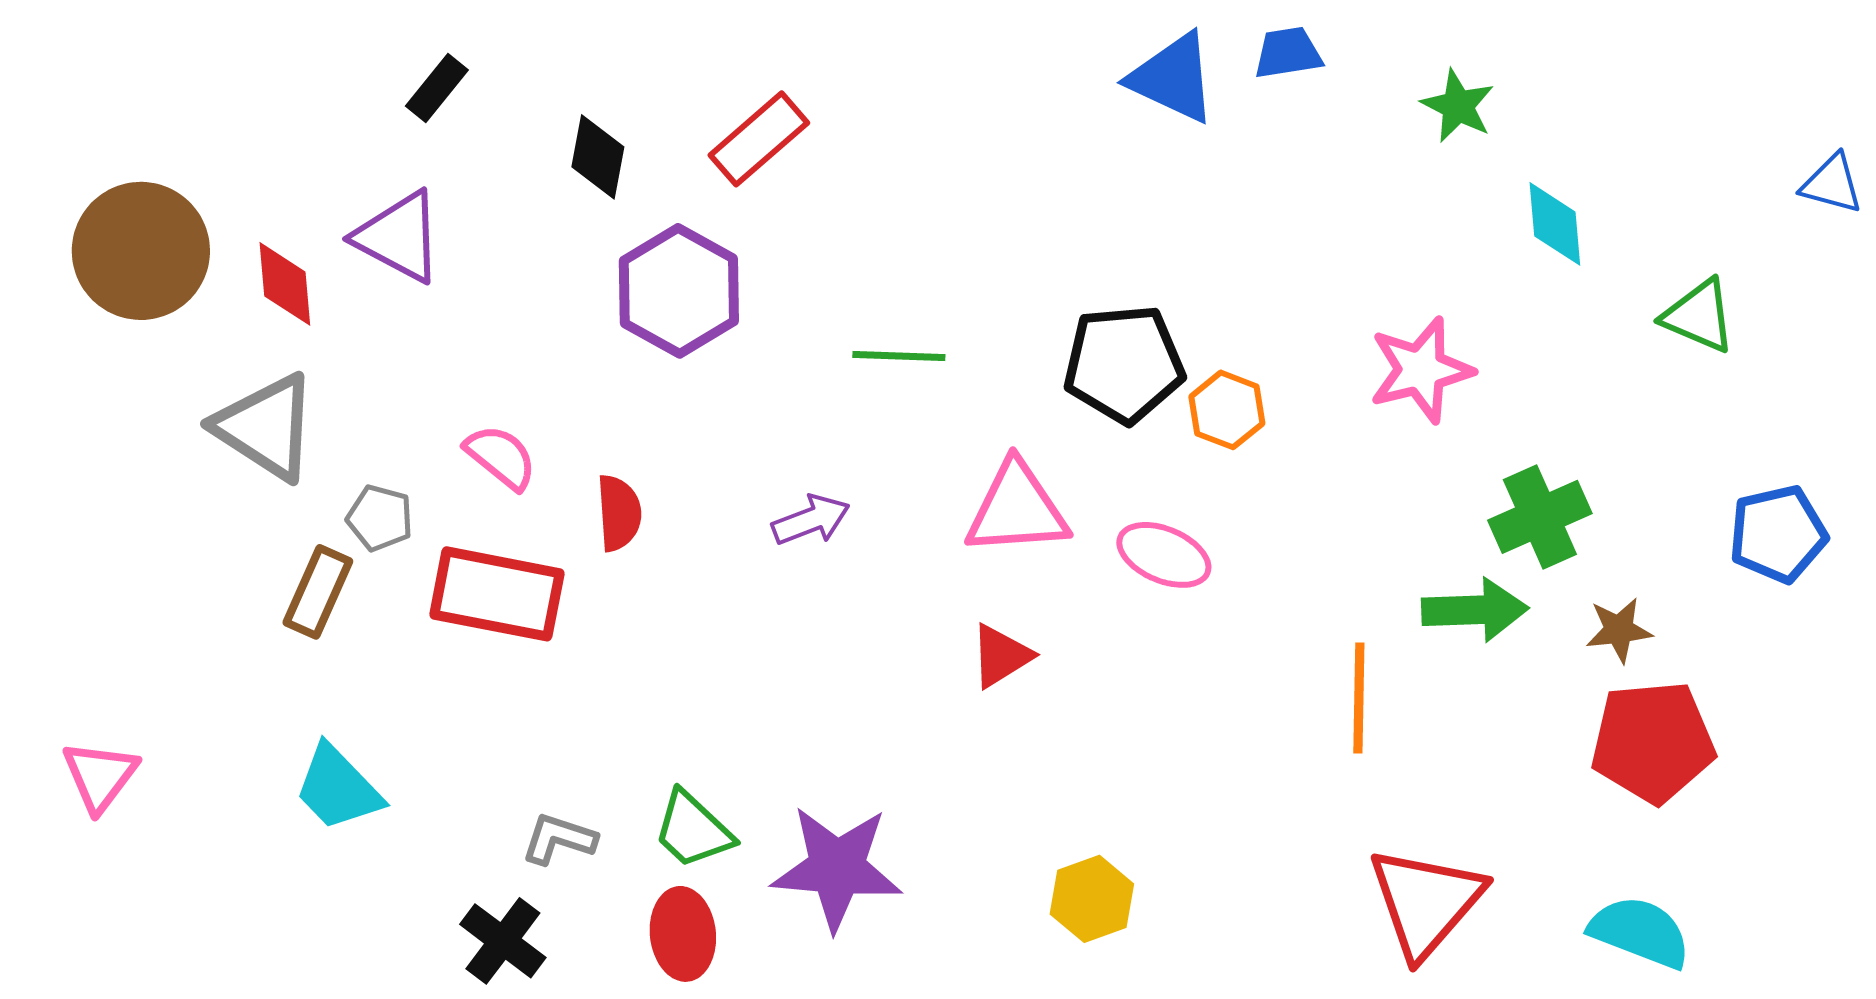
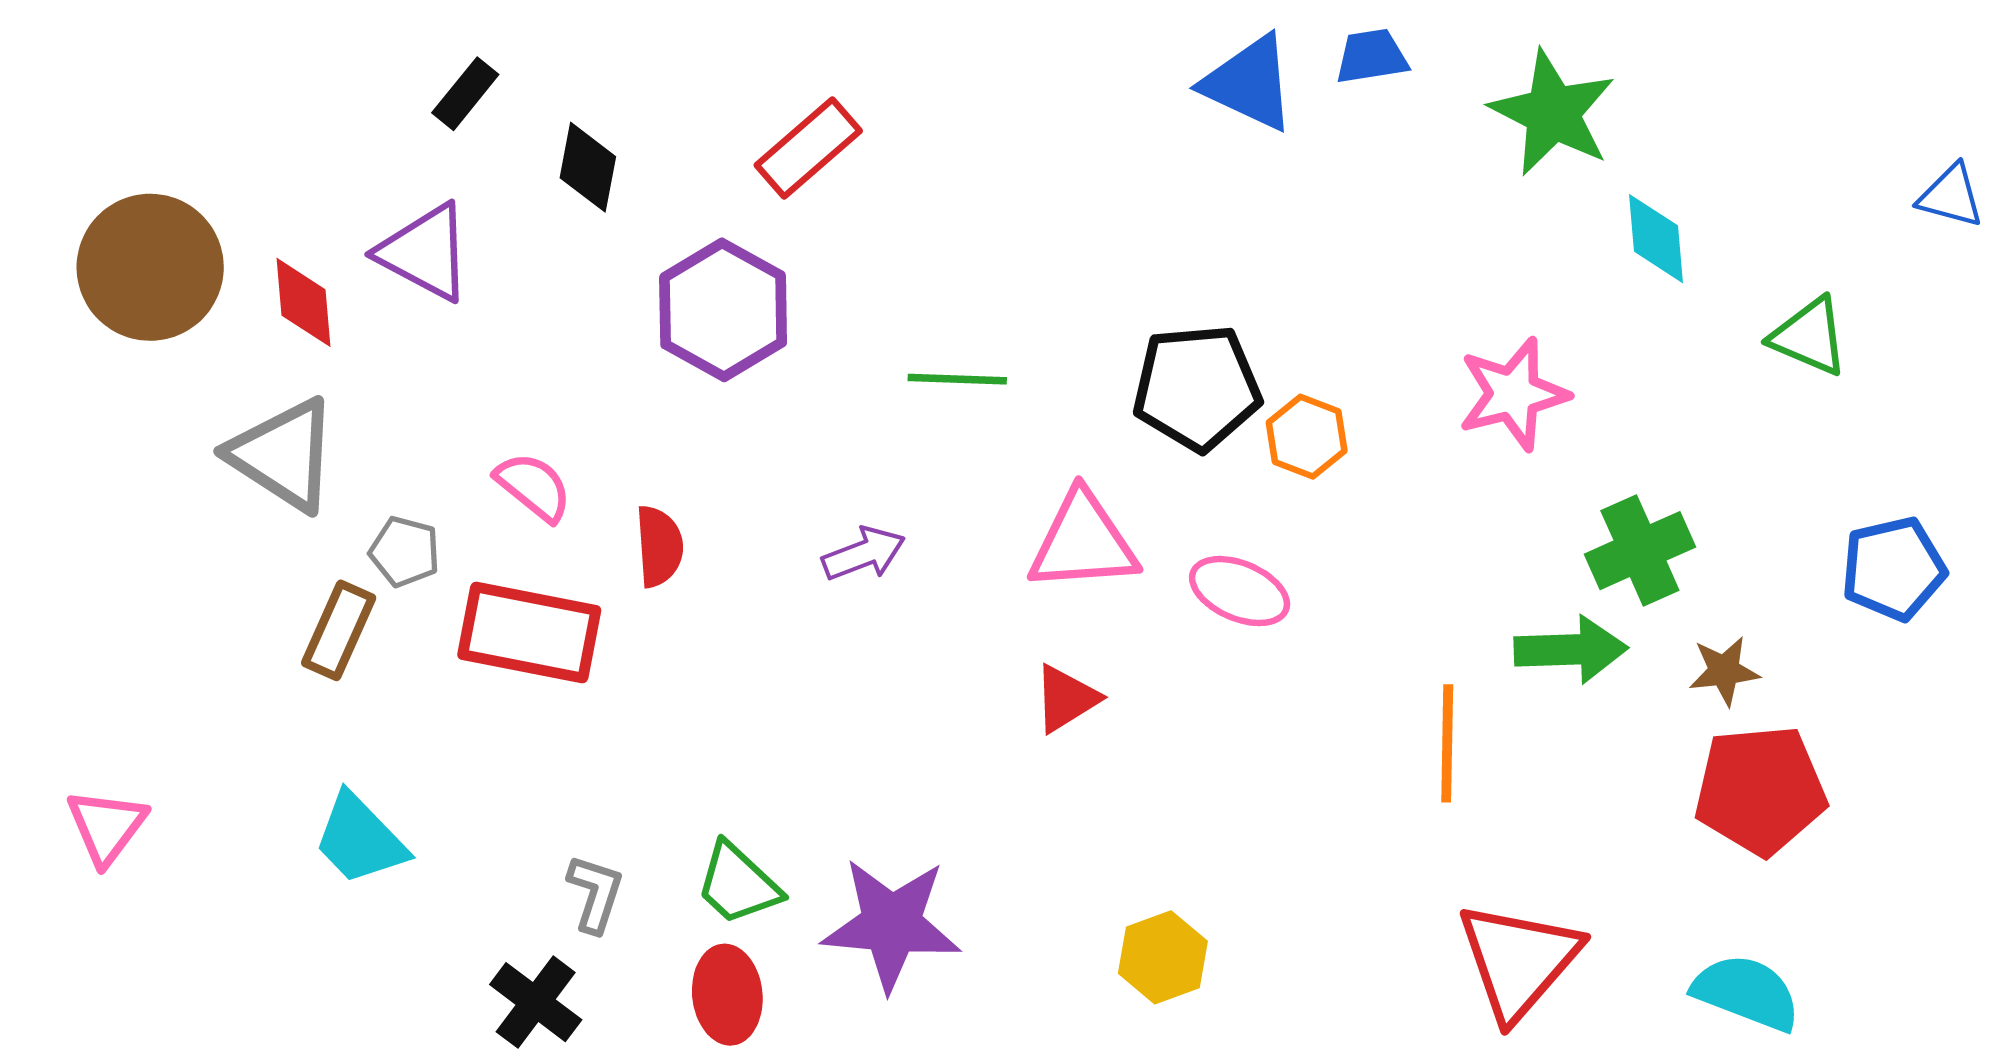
green star: (1458, 106) -> (1553, 113), size x1.6
black diamond: (598, 157) -> (588, 167), moved
gray L-shape: (559, 839) -> (595, 893), turned 90

